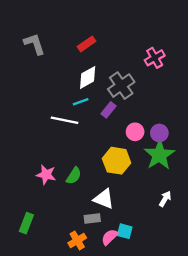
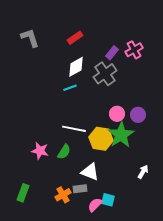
purple rectangle: (108, 110) -> (112, 53), moved
white line: (65, 120) -> (74, 129), moved
green star: (159, 155) -> (121, 135), moved
orange cross: (77, 240) -> (63, 195), moved

